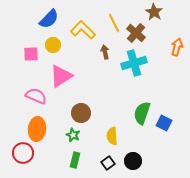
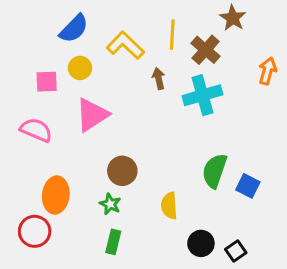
yellow line: (114, 23) -> (172, 35), turned 30
pink semicircle: (36, 96) -> (36, 130), moved
black square: (108, 163) -> (236, 251), moved

